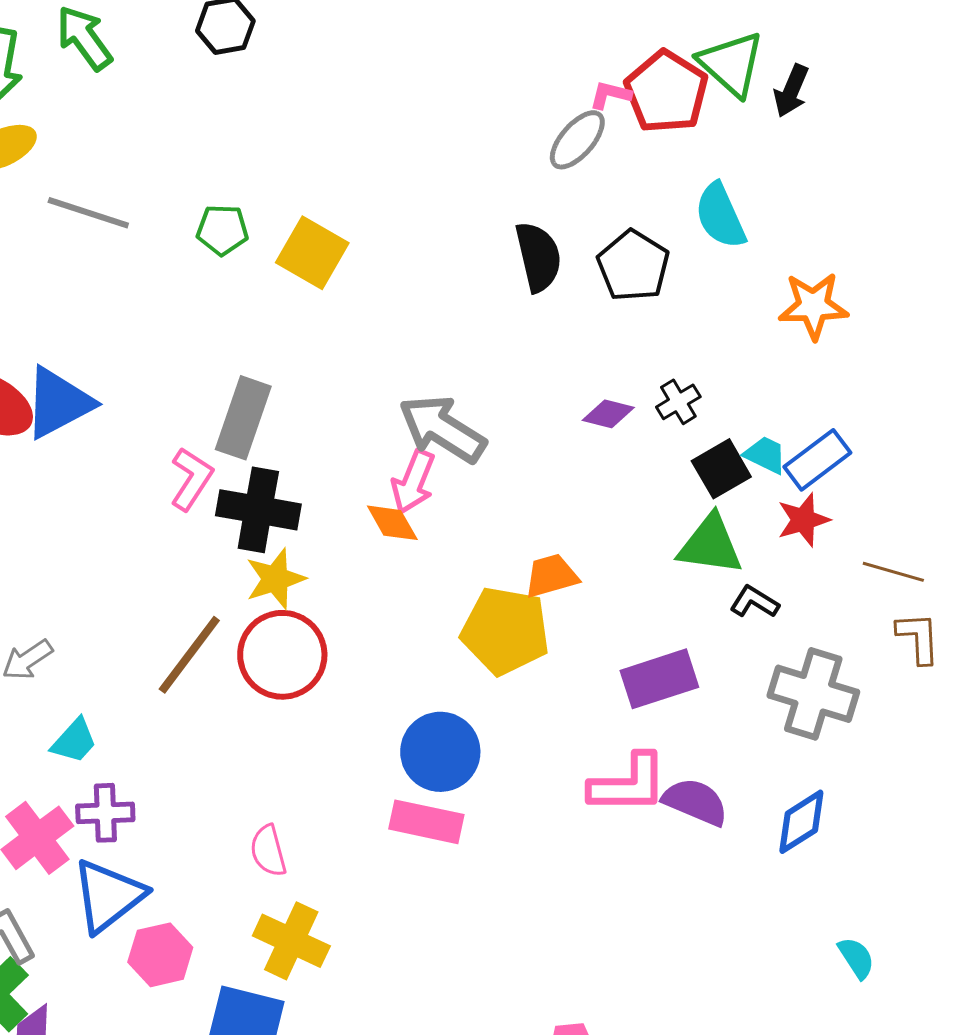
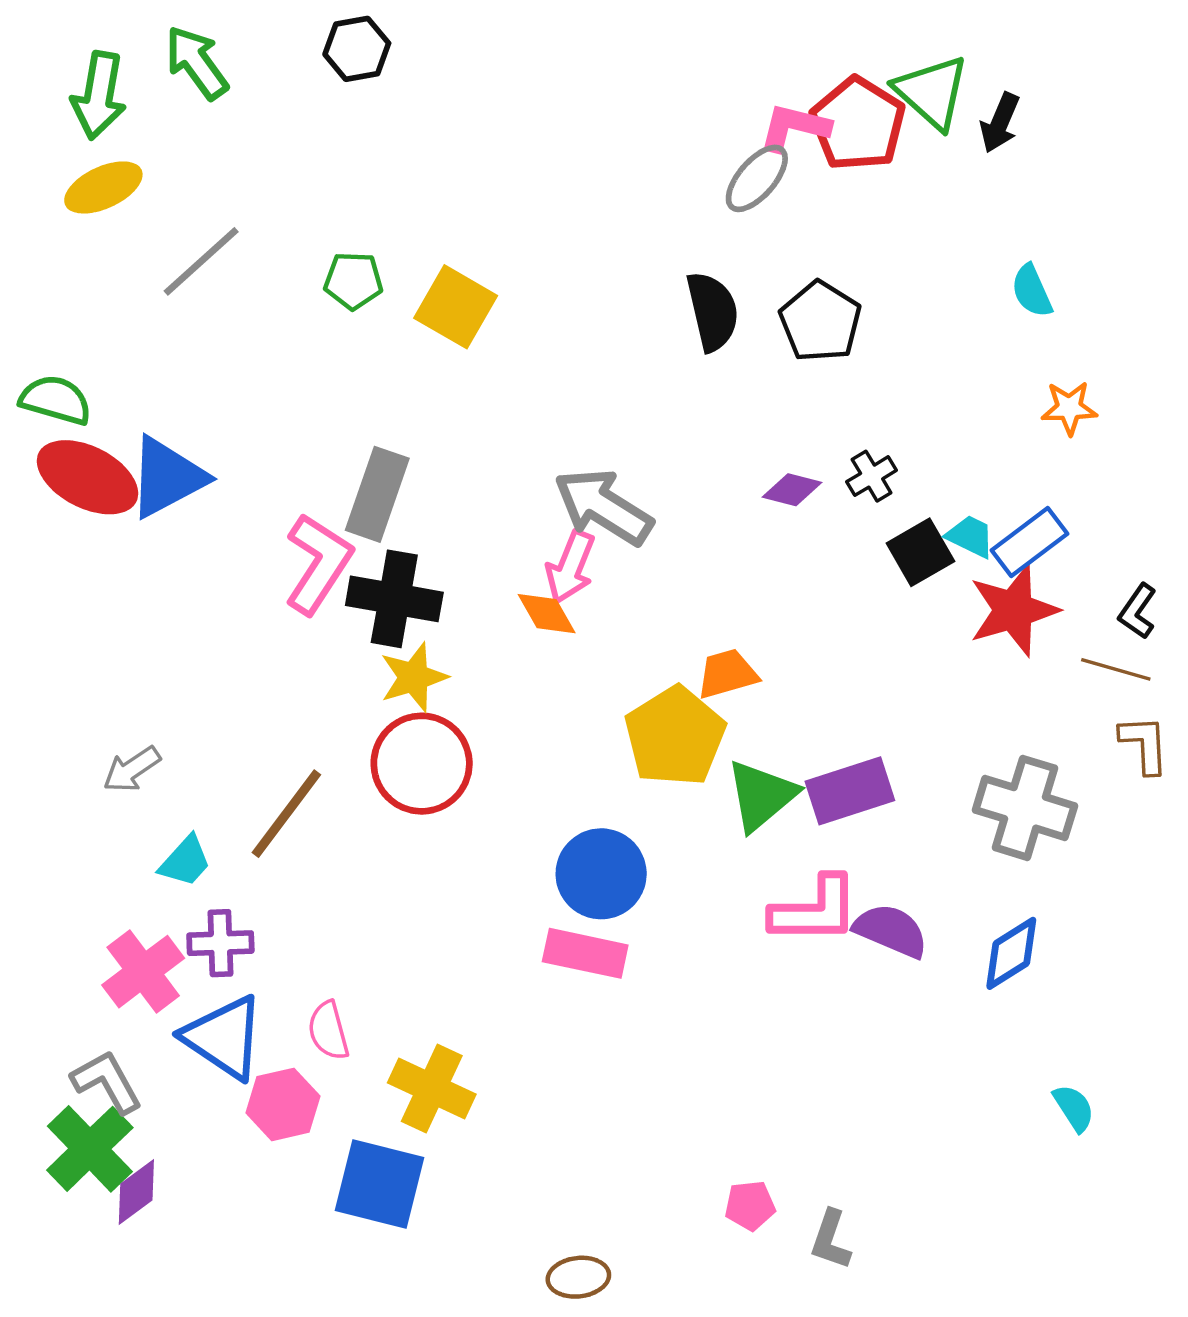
pink L-shape: (610, 95) -> (794, 127), size x1.5
gray line: (88, 213) -> (201, 261), turned -60
cyan semicircle: (720, 216) -> (1032, 291), moved, size x0.7
orange star: (813, 306) -> (1069, 408), moved, size x0.7
pink L-shape: (191, 479) -> (318, 564), size x1.4
red star: (803, 520) -> (1014, 610), size x1.5
green triangle: (710, 545) -> (761, 795), moved, turned -48
black L-shape: (754, 602) -> (1137, 611), moved, turned -87
yellow pentagon: (505, 631) -> (675, 736), turned 30
brown line: (189, 655) -> (286, 814), moved
pink semicircle: (268, 851) -> (328, 1031), moved
blue triangle: (108, 896) -> (224, 1037), turned -48

